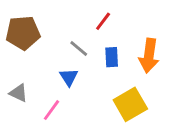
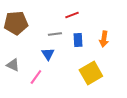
red line: (103, 21) -> (72, 15), turned 32
gray line: (79, 49) -> (55, 34), turned -48
orange arrow: (149, 56) -> (104, 39), size x0.7

